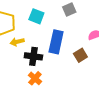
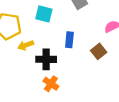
blue rectangle: (56, 42) -> (69, 40), size x0.6

